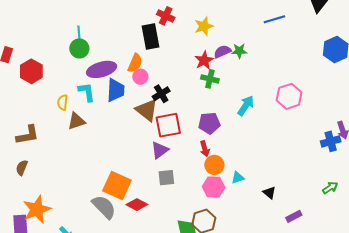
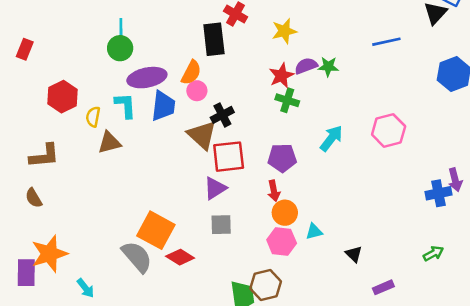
blue line: (274, 19) -> (386, 42), moved
red hexagon: (31, 71) -> (62, 97), moved
brown semicircle: (22, 168) -> (34, 198), turned -56

